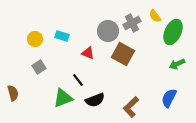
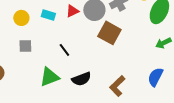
red triangle: (88, 53) -> (72, 11), moved, turned -48
gray square: (39, 67) -> (25, 46), turned 32
black line: (78, 80) -> (64, 50), moved

